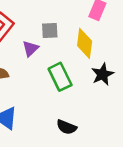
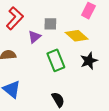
yellow diamond: (85, 43) -> (77, 36), turned -60
black semicircle: (67, 127) -> (58, 100), turned -147

